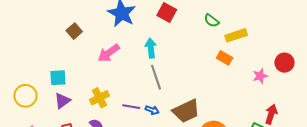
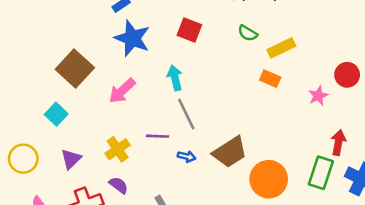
brown square: (74, 31) -> (75, 68), size x1.8
cyan square: (58, 78) -> (56, 114), moved, turned -36
purple line: (131, 107) -> (157, 136), moved

